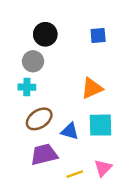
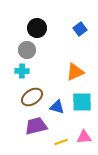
blue square: (98, 36) -> (80, 29), turned -32
pink triangle: (103, 168) -> (84, 137), turned 42

